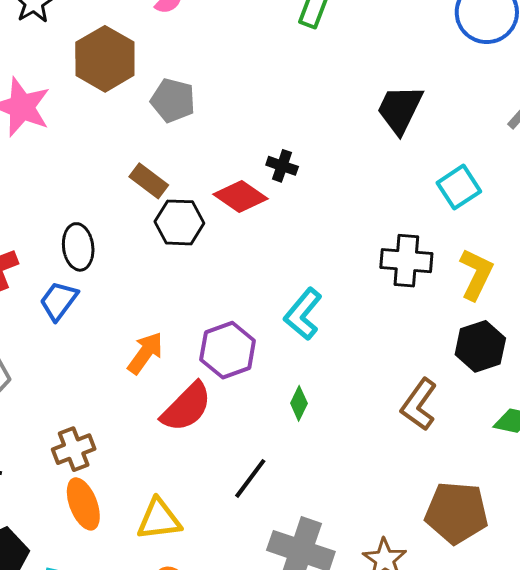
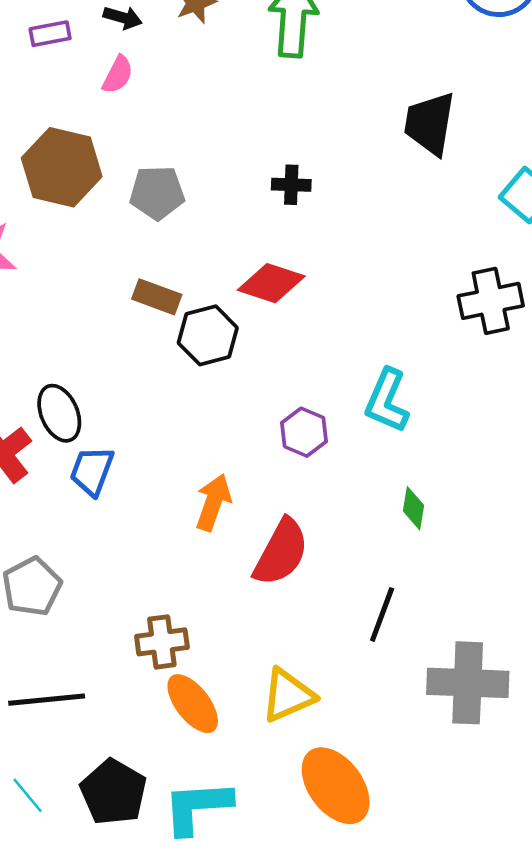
black cross: (282, 166) -> (291, 185), moved
black ellipse: (78, 247) -> (59, 413), moved
purple hexagon: (228, 350) -> (304, 432), moved, size x0.7
brown cross: (74, 449) -> (162, 642), turned 30

